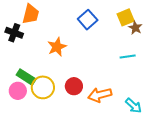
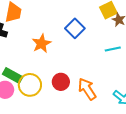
blue square: (88, 20) -> (75, 28), moved
orange arrow: (100, 95) -> (87, 89), turned 75

